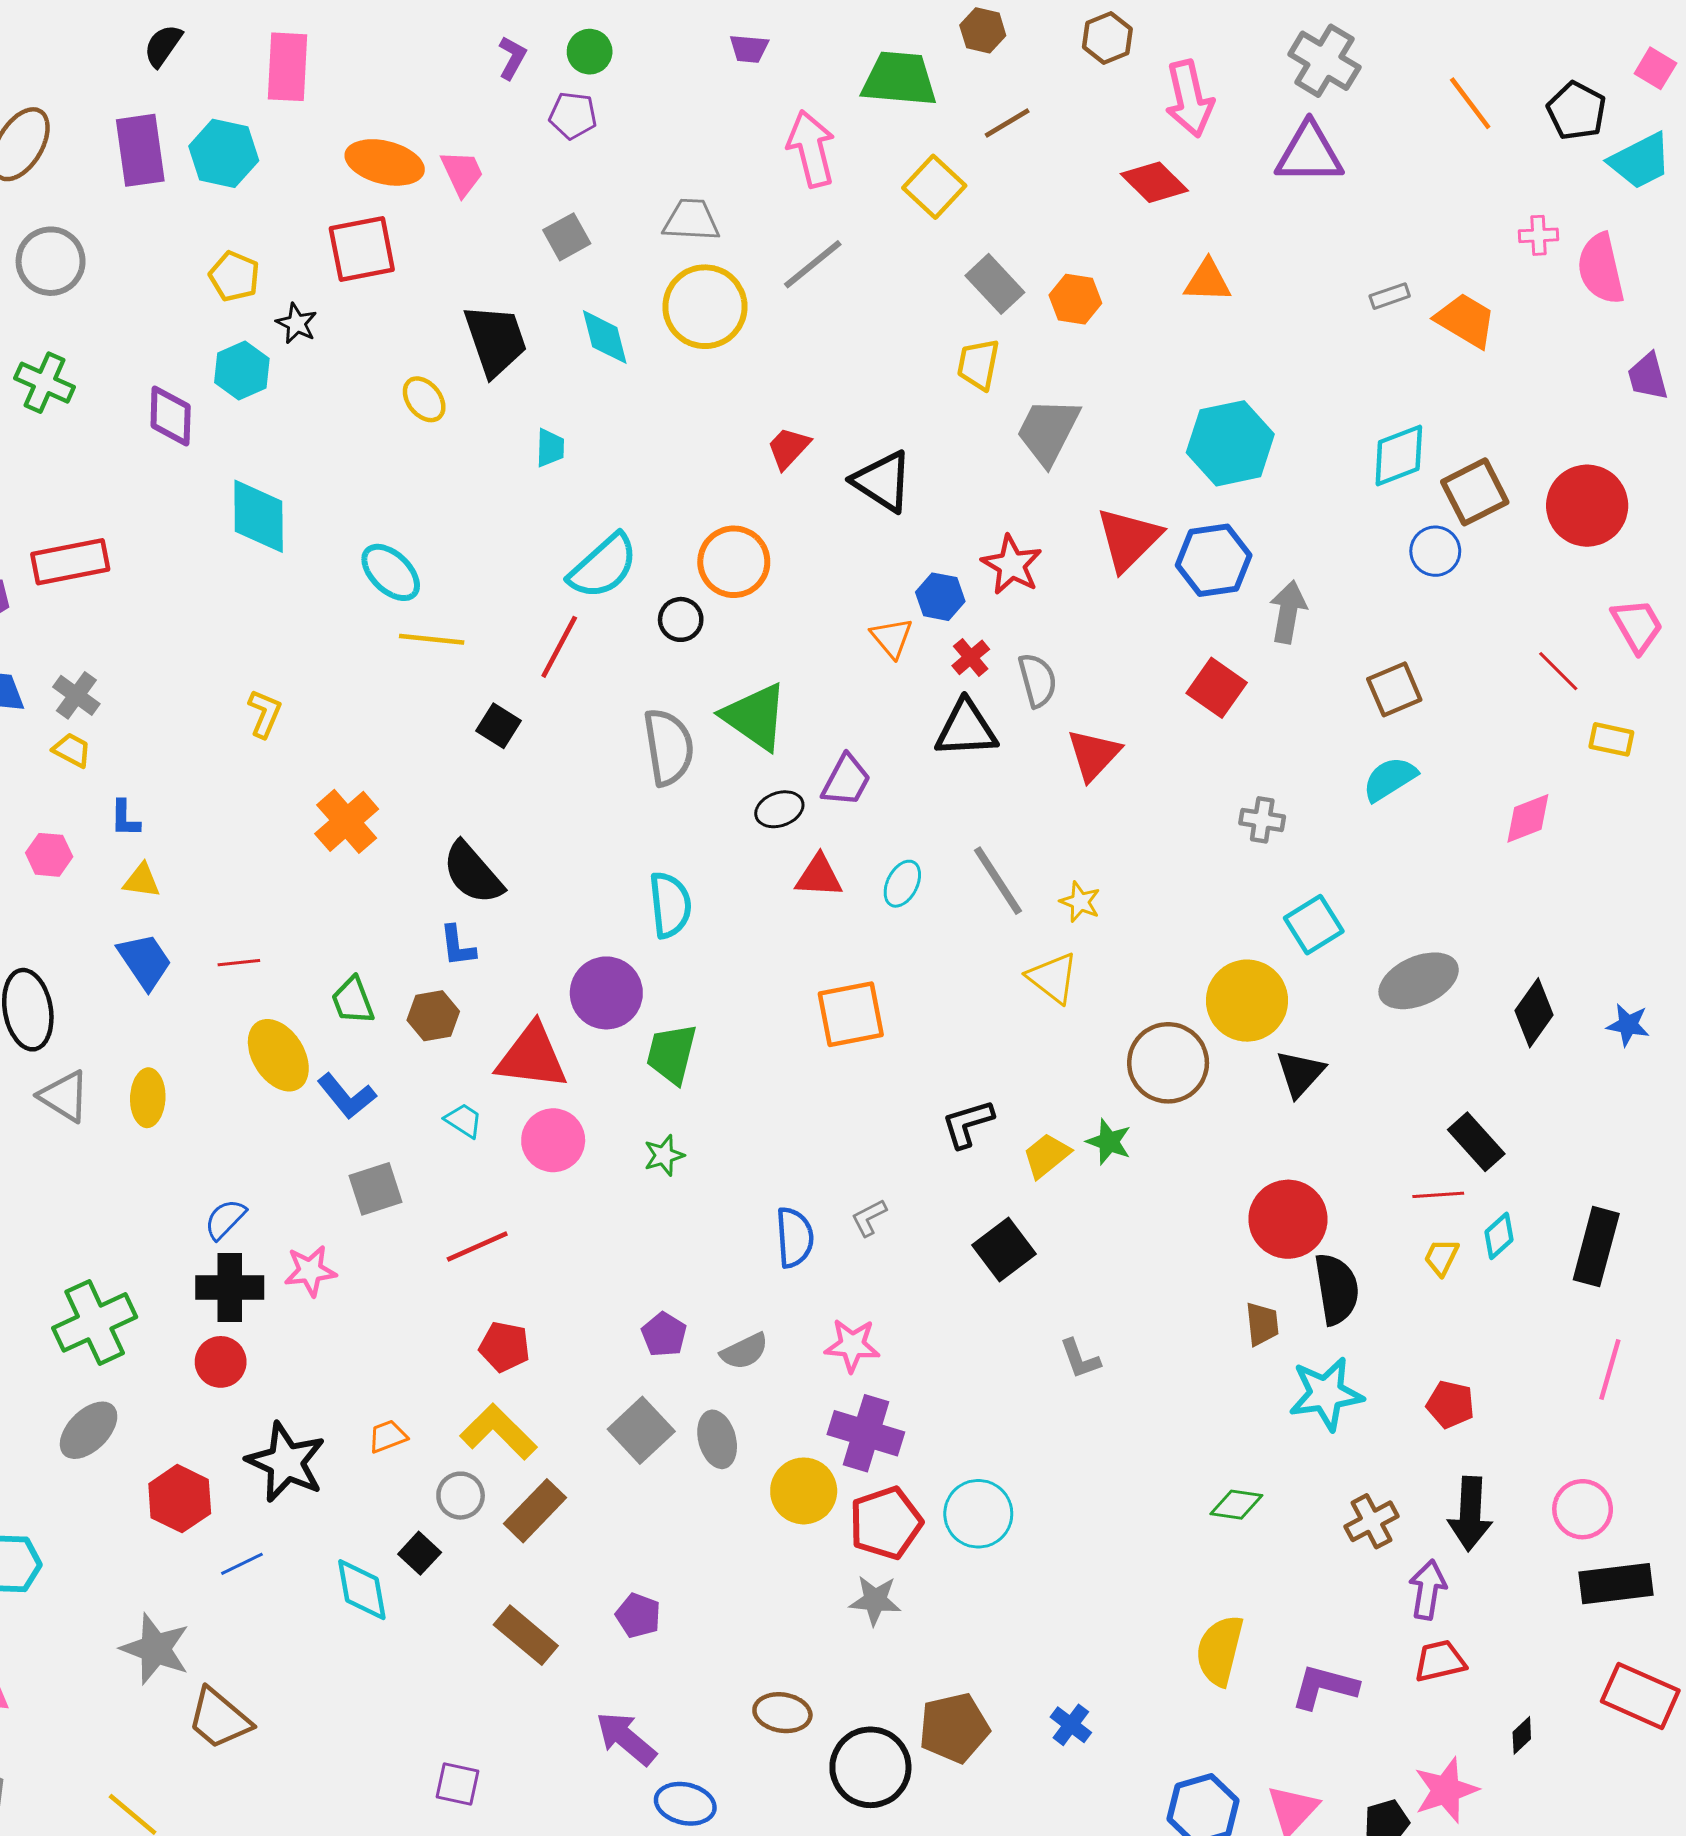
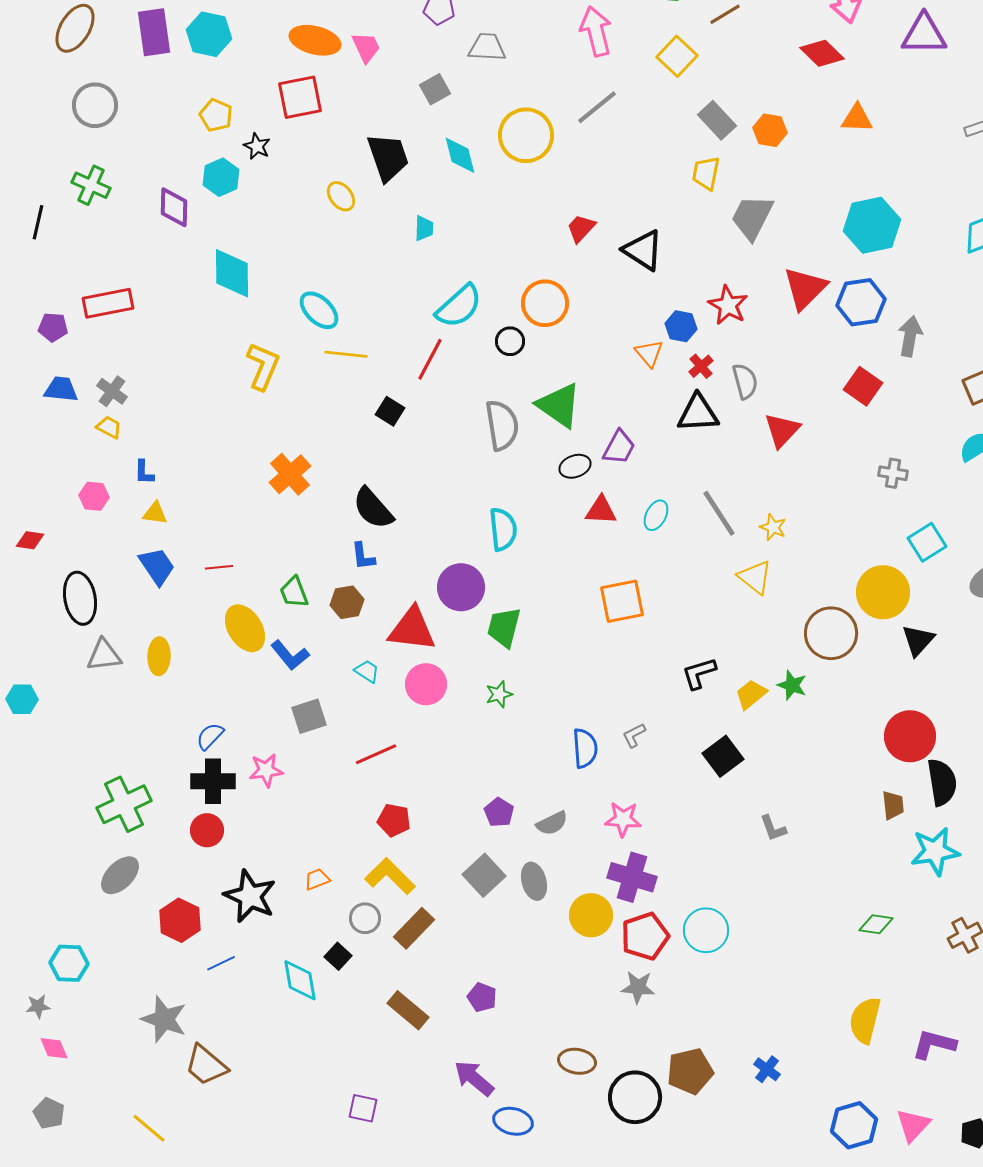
gray trapezoid: (691, 220) -> (487, 47), moved
yellow L-shape: (265, 714) -> (263, 366), moved, size x1.5
gray triangle: (64, 1096) -> (104, 655), turned -39

